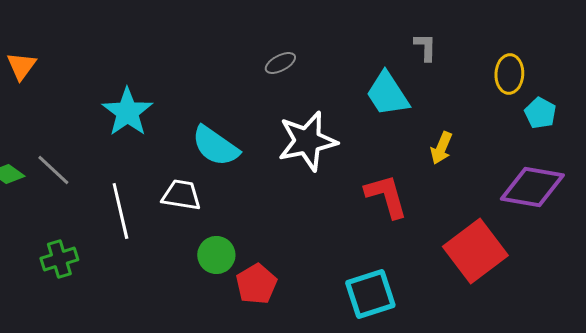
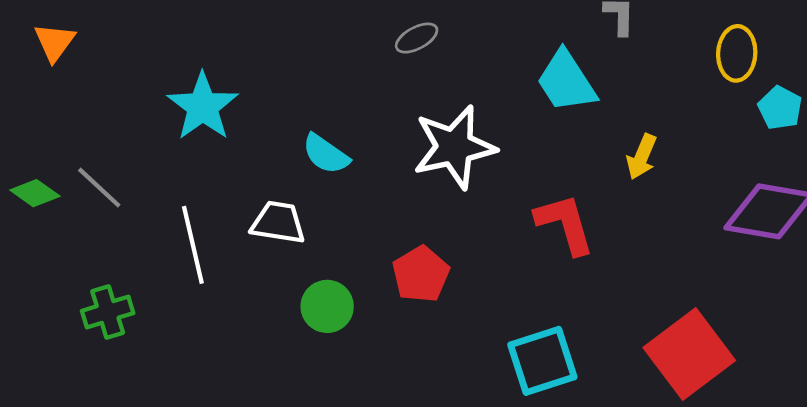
cyan semicircle: (215, 146) -> (326, 154), size x0.7
red square: (475, 251) -> (689, 354), moved
red pentagon: (256, 284) -> (421, 274), moved

